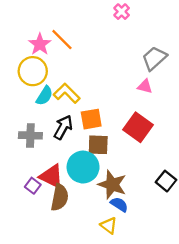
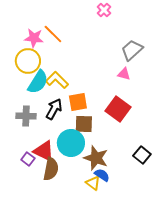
pink star: (40, 44) -> (34, 38), turned -30
cyan semicircle: (44, 96) -> (38, 82), size x1.4
yellow triangle: (109, 225) -> (93, 183), moved

